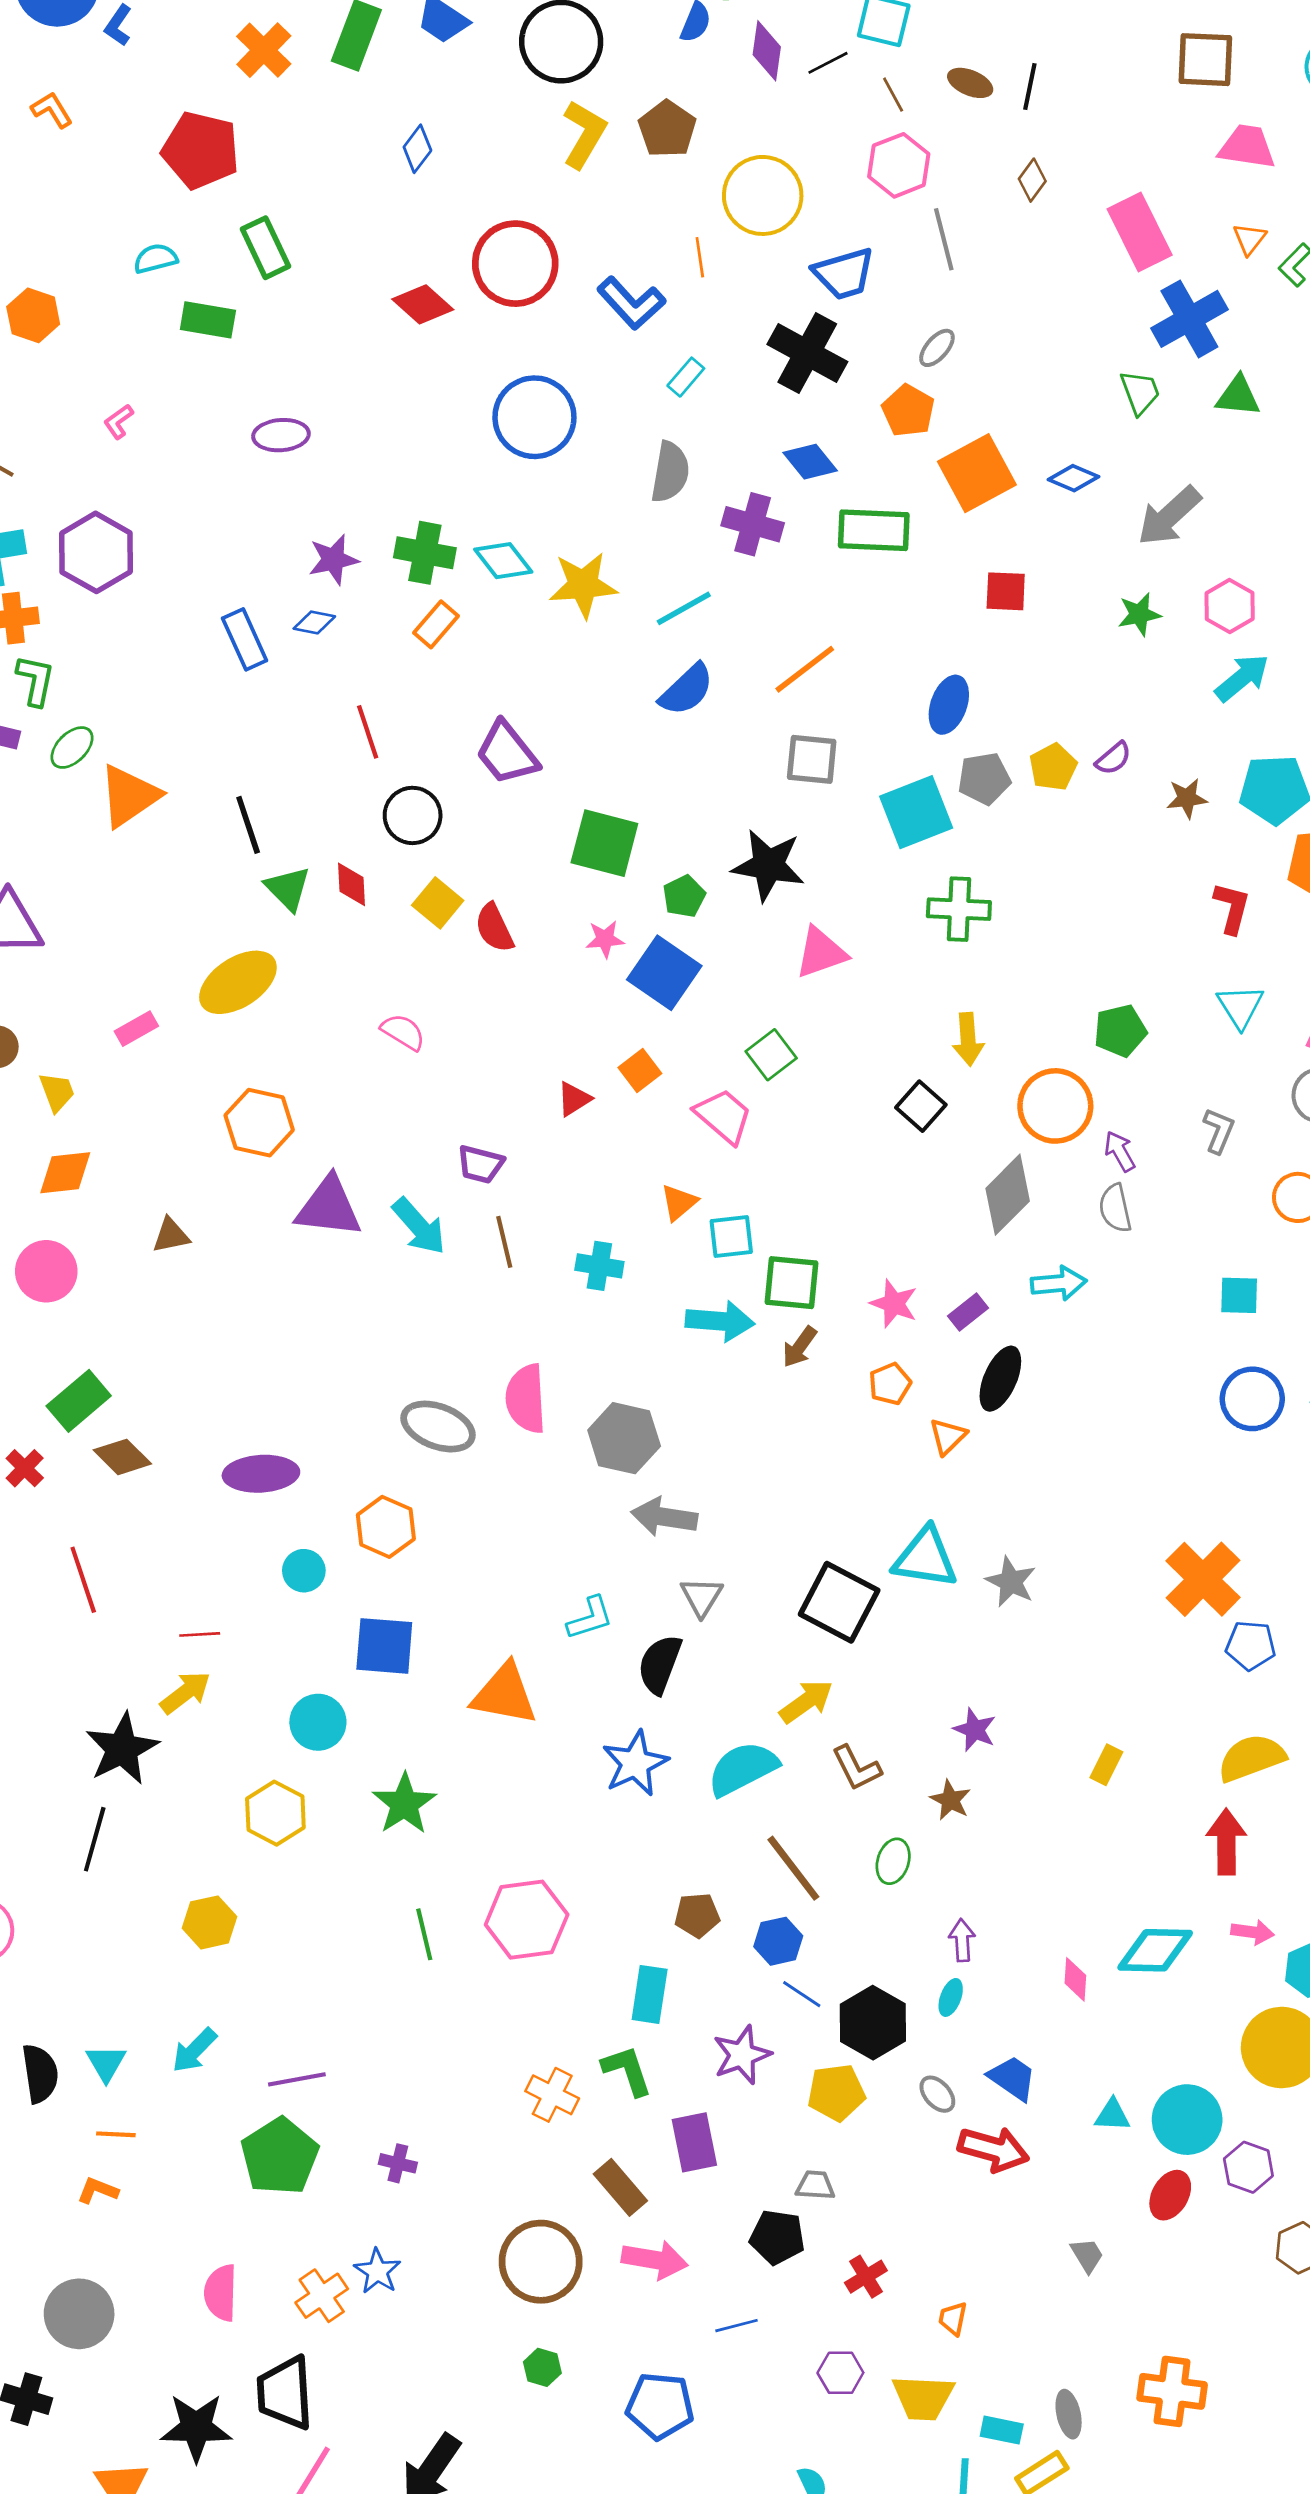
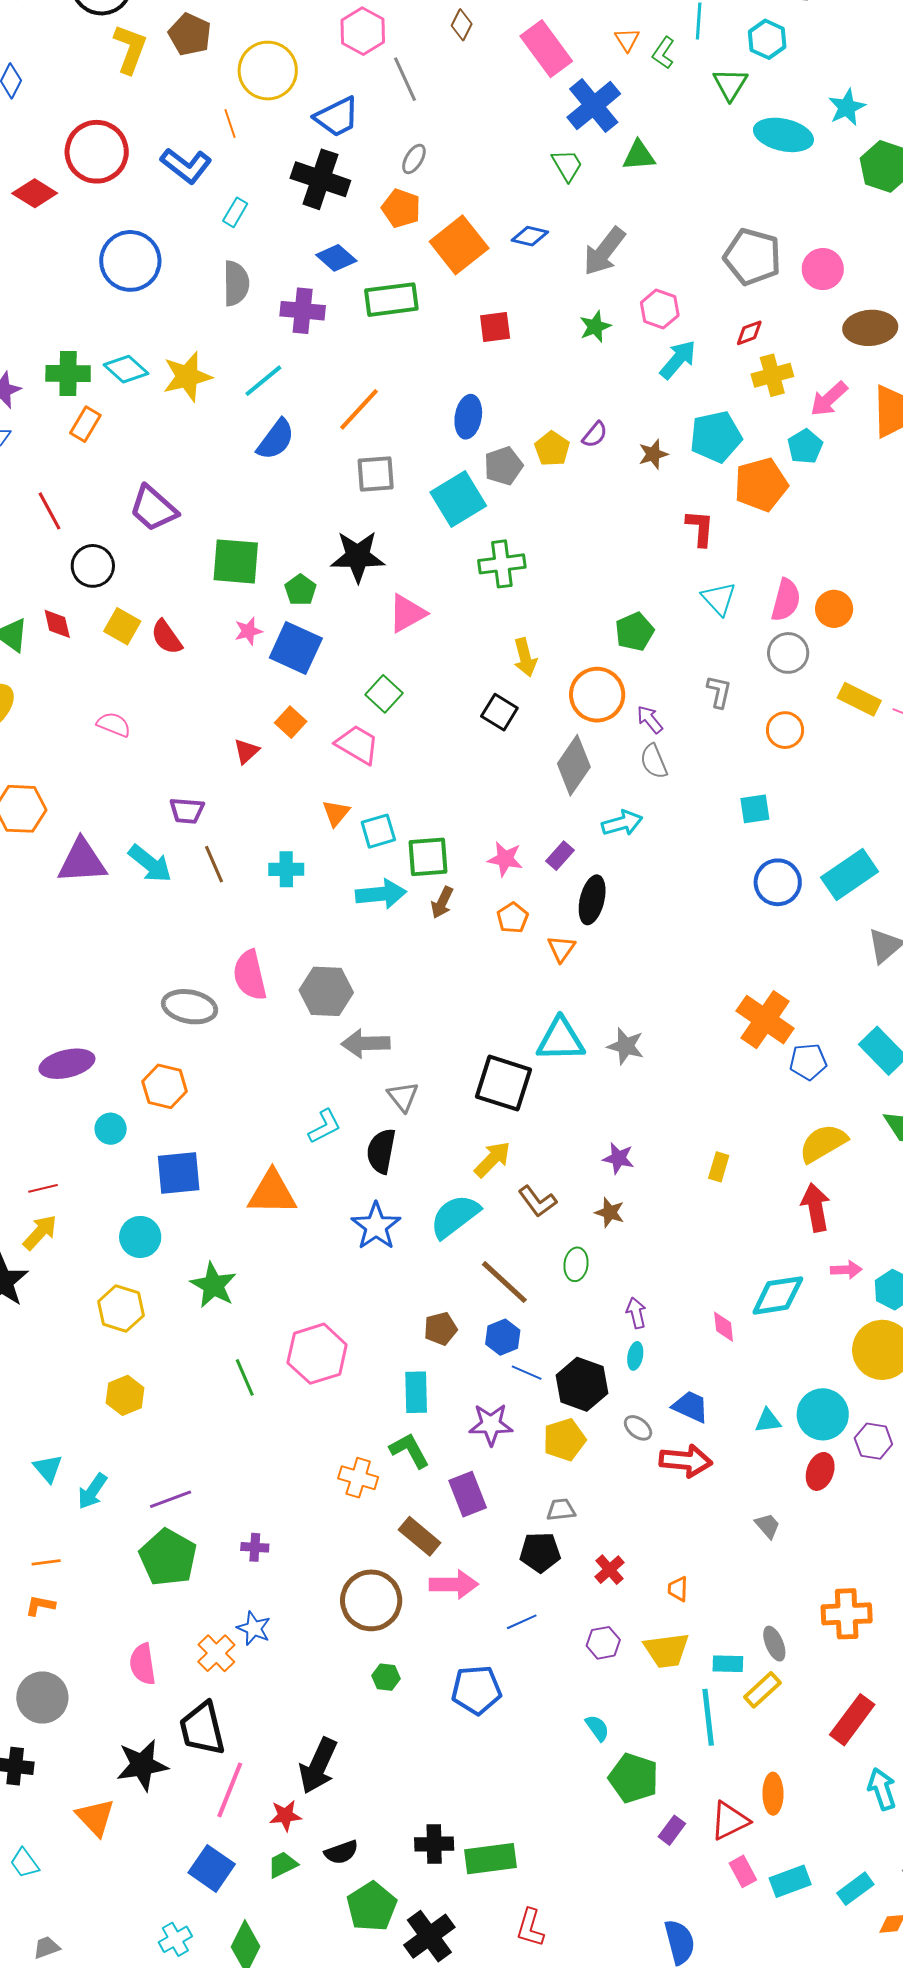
yellow hexagon: (210, 1922) -> (125, 1395), moved
purple star: (742, 2055) -> (491, 1424), turned 30
cyan triangle: (106, 2063) -> (48, 1468), moved

